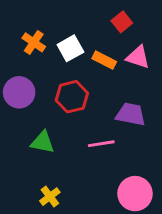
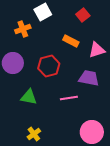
orange cross: (34, 42) -> (23, 29), turned 35
white square: (70, 48) -> (43, 12), moved
pink triangle: (138, 57) -> (97, 50), moved, turned -36

